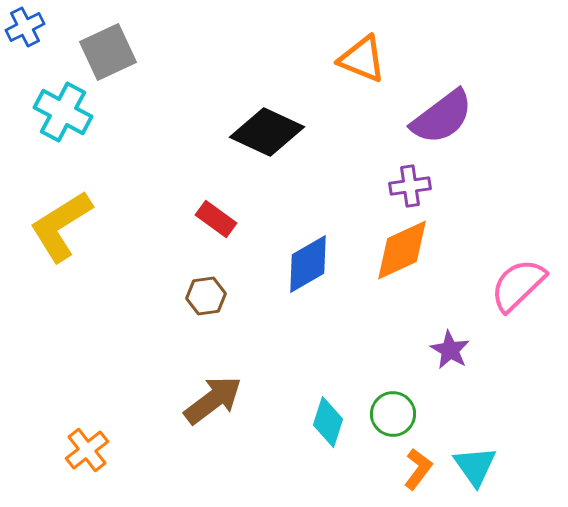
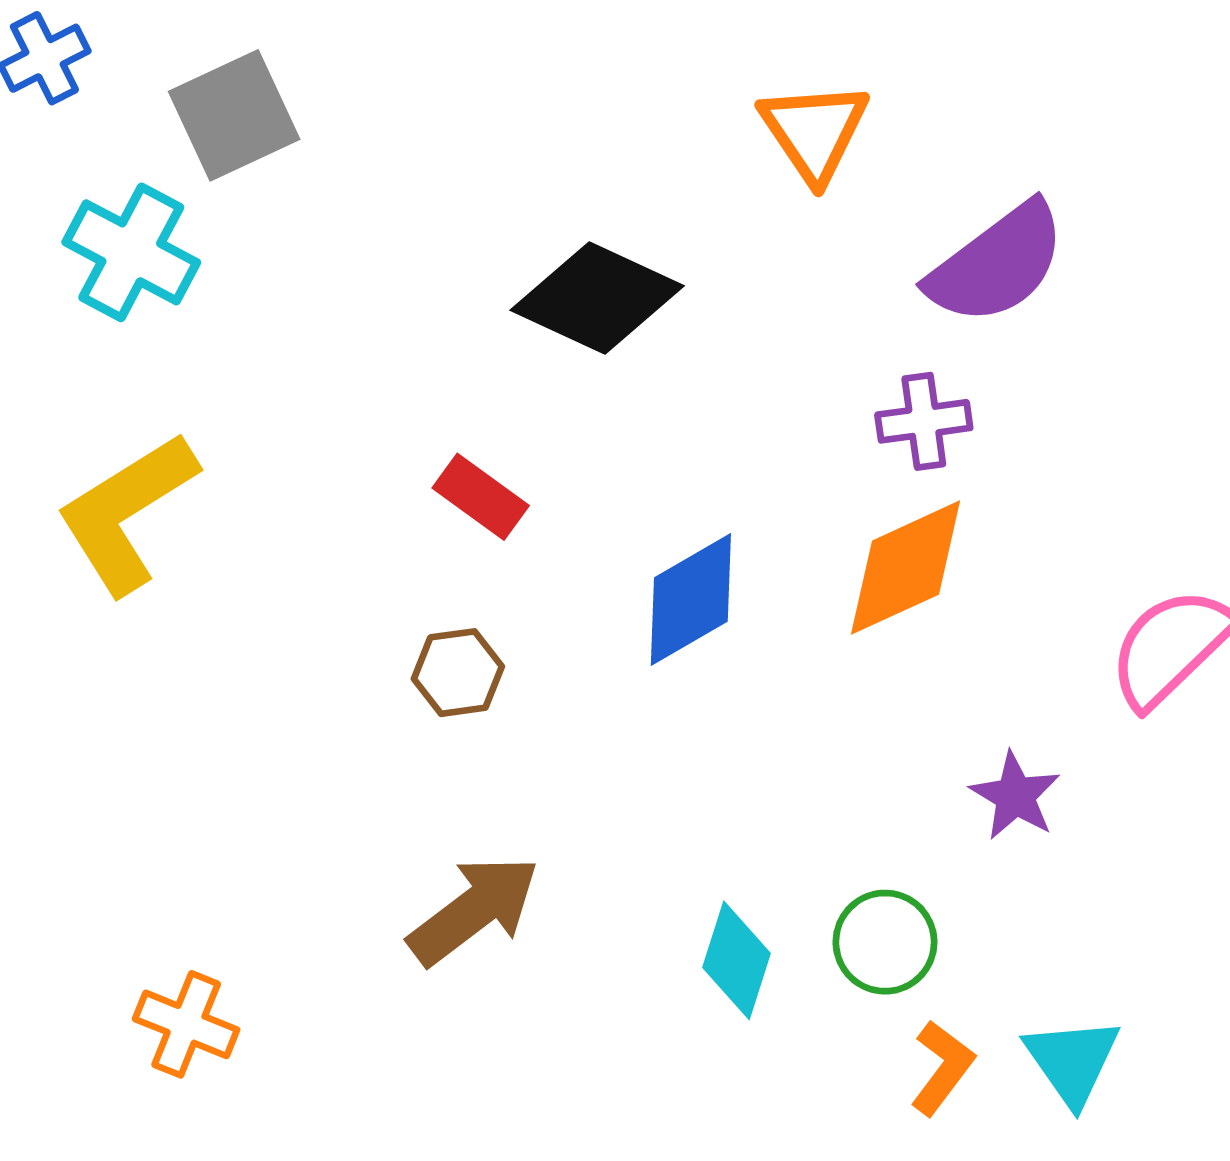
orange triangle: (362, 59) -> (814, 131), turned 34
orange cross: (87, 450) -> (186, 1024), turned -30

